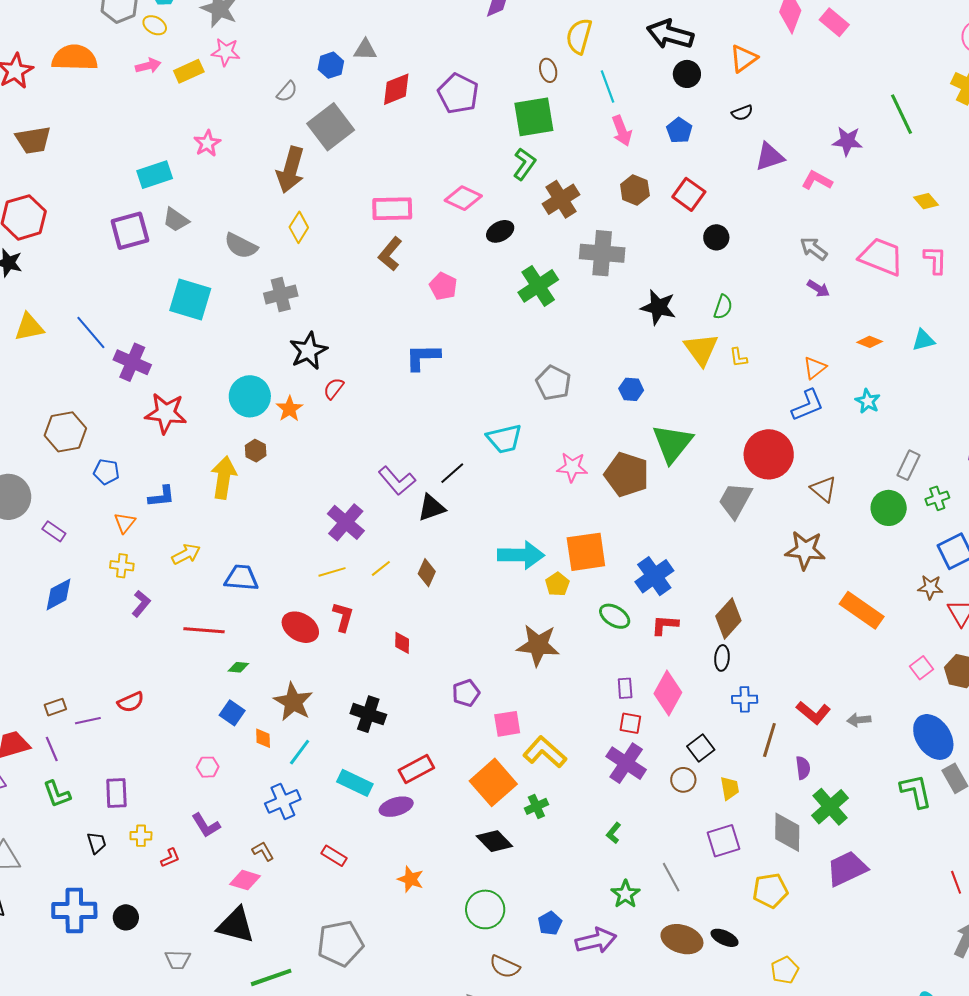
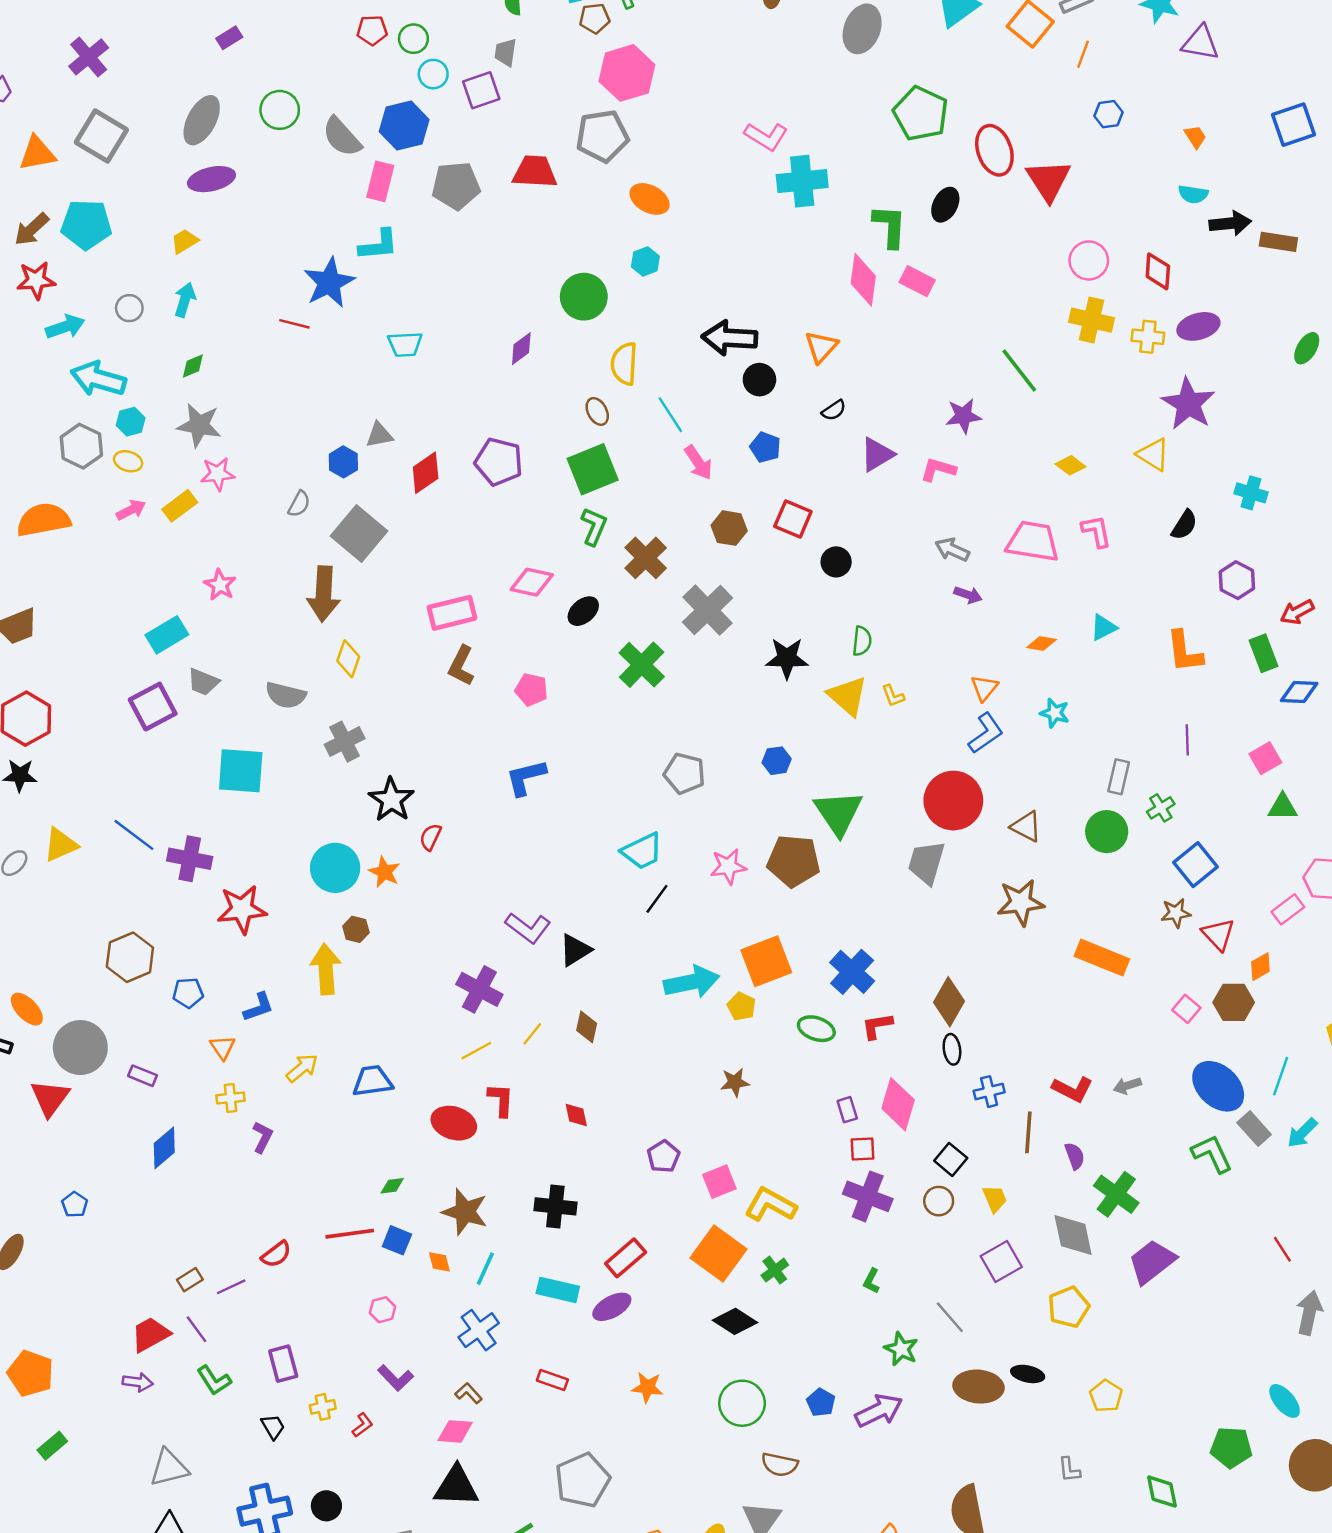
gray cross: (602, 253) -> (707, 610), turned -36
black line: (452, 473) -> (657, 899), moved
red line: (204, 630) -> (350, 1234), moved
brown star: (538, 645) -> (735, 1082), size x0.6

